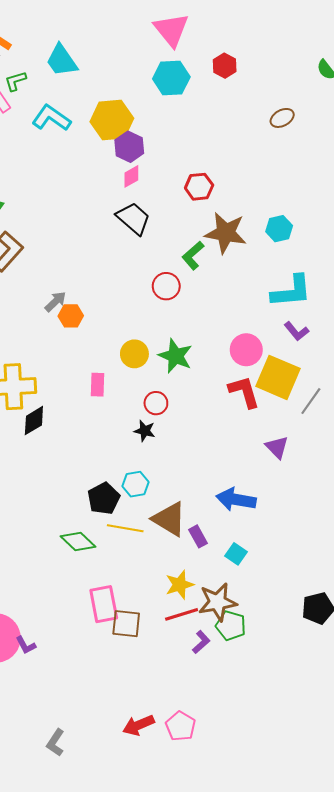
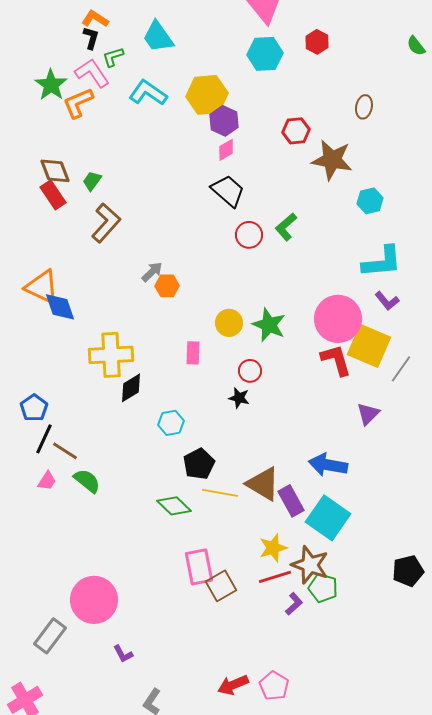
brown ellipse: (282, 118) -> (364, 107), moved, turned -50
red hexagon: (199, 187) -> (296, 131), moved
brown star: (226, 233) -> (332, 160), moved
red circle: (166, 286) -> (249, 235), moved
pink circle: (246, 350) -> (338, 319), size x1.5
purple triangle: (277, 447) -> (368, 414), turned 30
cyan hexagon: (135, 484) -> (171, 423), moved
purple rectangle: (198, 536) -> (291, 501), size x1.4
cyan square: (236, 554) -> (328, 518), size x2.0
brown star: (218, 602) -> (310, 565), turned 30
brown square: (126, 624) -> (221, 586), turned -36
purple L-shape: (26, 645) -> (123, 654), moved

